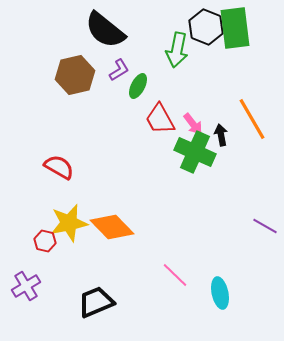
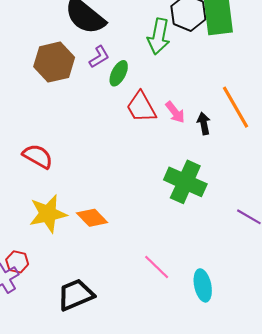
green cross: (195, 152) -> (185, 182), moved
orange diamond: (112, 227) -> (92, 218), size x0.7
red hexagon: (45, 241) -> (17, 262), moved

